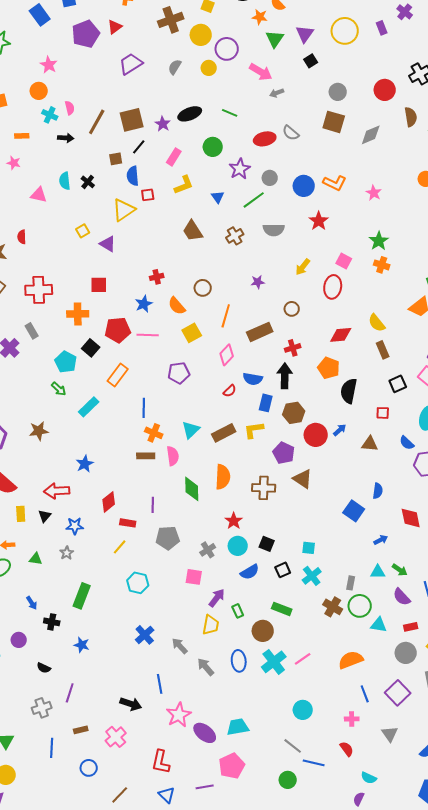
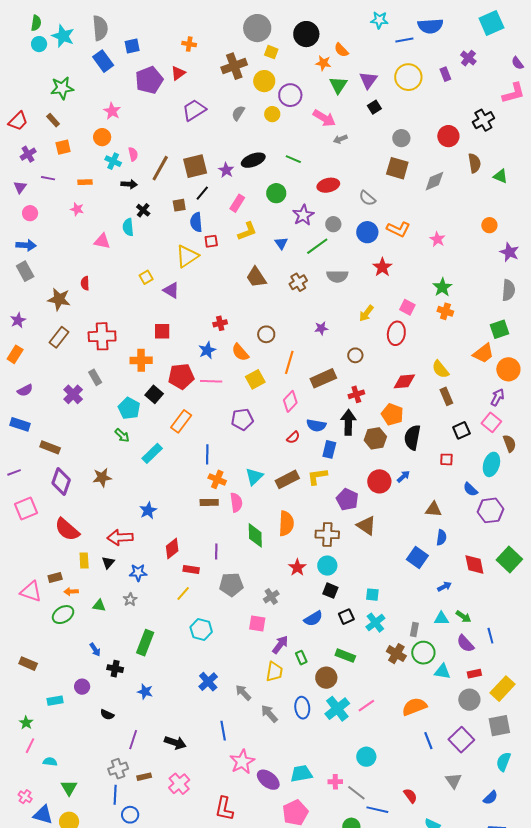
gray semicircle: (291, 133) -> (367, 198), moved
black cross: (88, 182) -> (143, 210), moved
brown hexagon: (294, 413) -> (375, 438), moved
brown triangle: (370, 444) -> (433, 509), moved
cyan circle: (238, 546) -> (327, 566), moved
black arrow: (131, 704) -> (175, 743), moved
gray cross: (42, 708) -> (118, 769), moved
pink cross: (352, 719) -> (335, 782), moved
blue circle: (89, 768) -> (130, 815), moved

